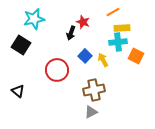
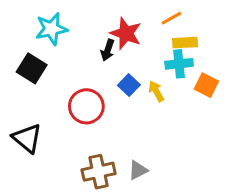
red star: (83, 22) -> (126, 33), size x1.5
brown cross: (94, 90) -> (99, 172), moved
black triangle: (18, 91) -> (27, 138), size x1.5

